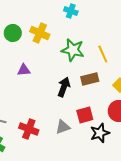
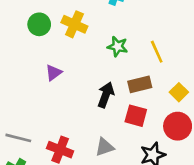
green star: (73, 50) -> (118, 46), size x0.7
purple triangle: (24, 70) -> (54, 73), turned -32
red square: (85, 115) -> (136, 116), moved, turned 30

